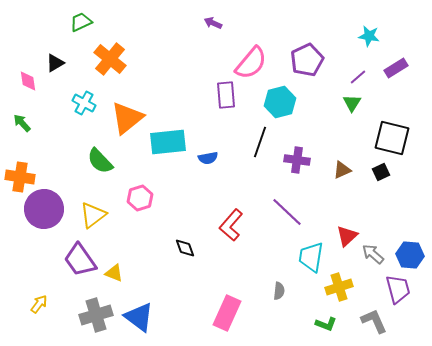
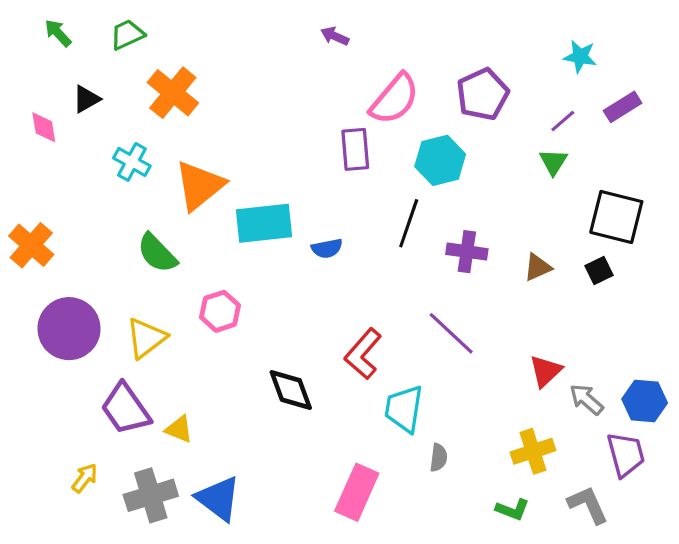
green arrow: (22, 123) -> (58, 33), moved
orange cross: (20, 177) -> (31, 245), moved, turned 32
black diamond: (185, 248) -> (291, 390), size x1.5
cyan trapezoid: (311, 257) -> (404, 409), moved
yellow arrow: (39, 304) -> (85, 478), moved

